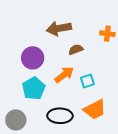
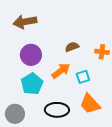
brown arrow: (59, 28) -> (25, 22), moved
orange cross: (107, 34) -> (102, 52), moved
orange trapezoid: (95, 109) -> (90, 104), turned 75

